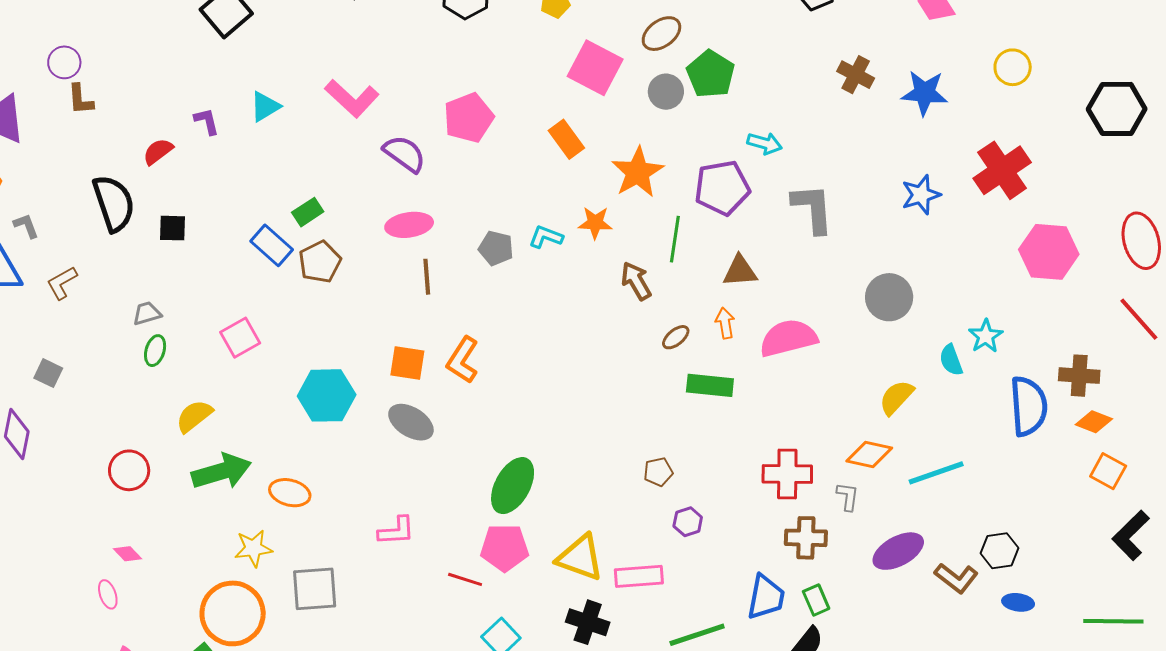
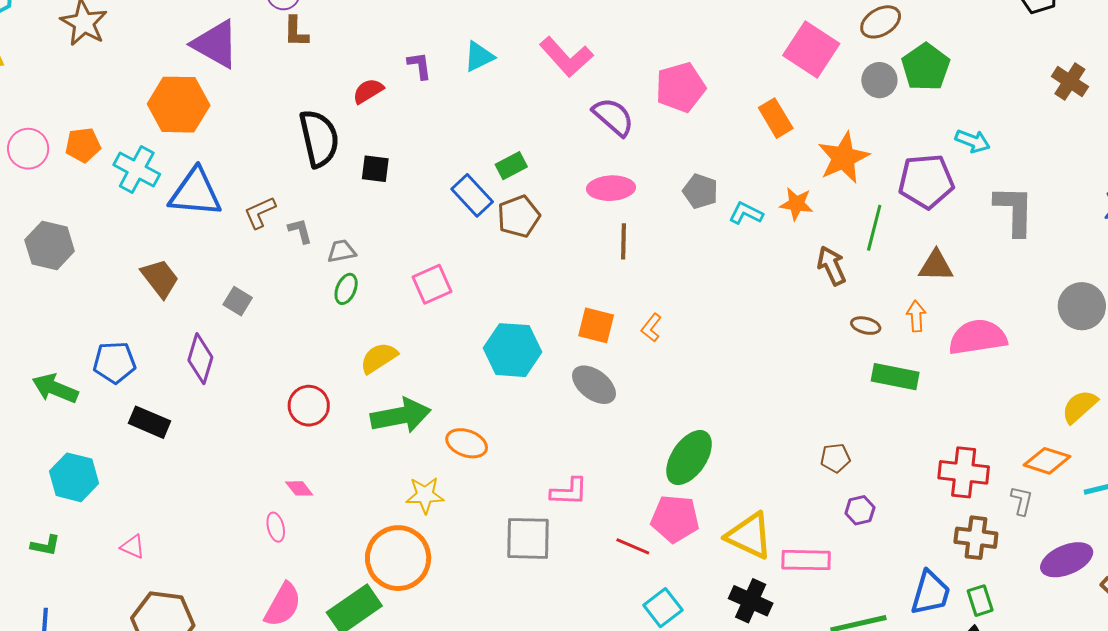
gray L-shape: (26, 226) -> (300, 231), moved
gray pentagon: (496, 248) -> (700, 191), moved
brown ellipse: (676, 337) -> (866, 326), turned 48
orange L-shape: (463, 360) -> (651, 328), size x0.6
gray square: (315, 589) -> (528, 538), moved

